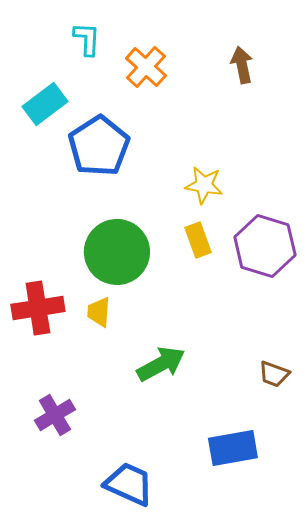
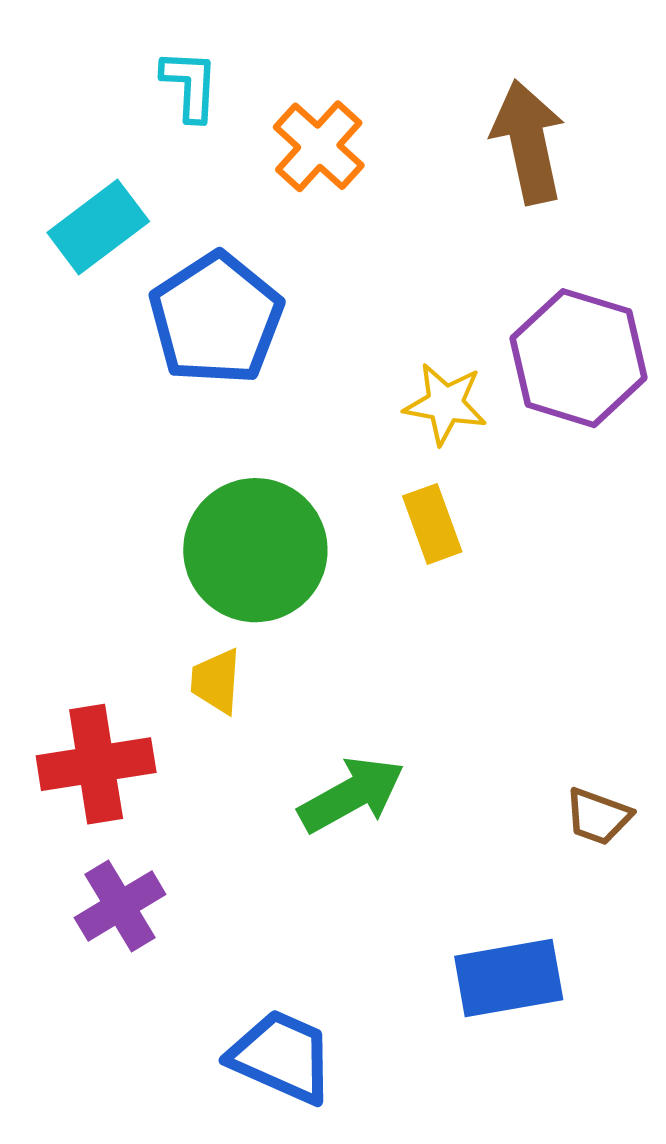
brown arrow: (242, 65) -> (528, 142), size x1.5
purple hexagon: (265, 246) -> (579, 358), moved
red cross: (38, 308) -> (96, 764), moved

